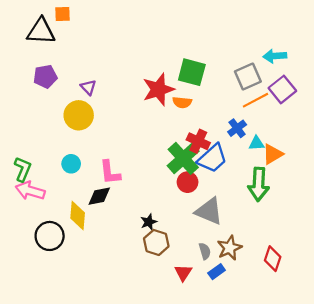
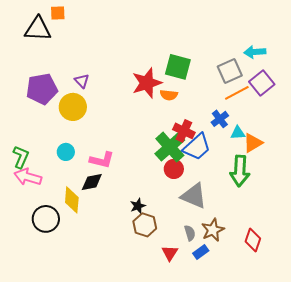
purple pentagon: (45, 77) -> (42, 89), moved, size x1.4
pink L-shape: (110, 172) -> (102, 160), turned -70

